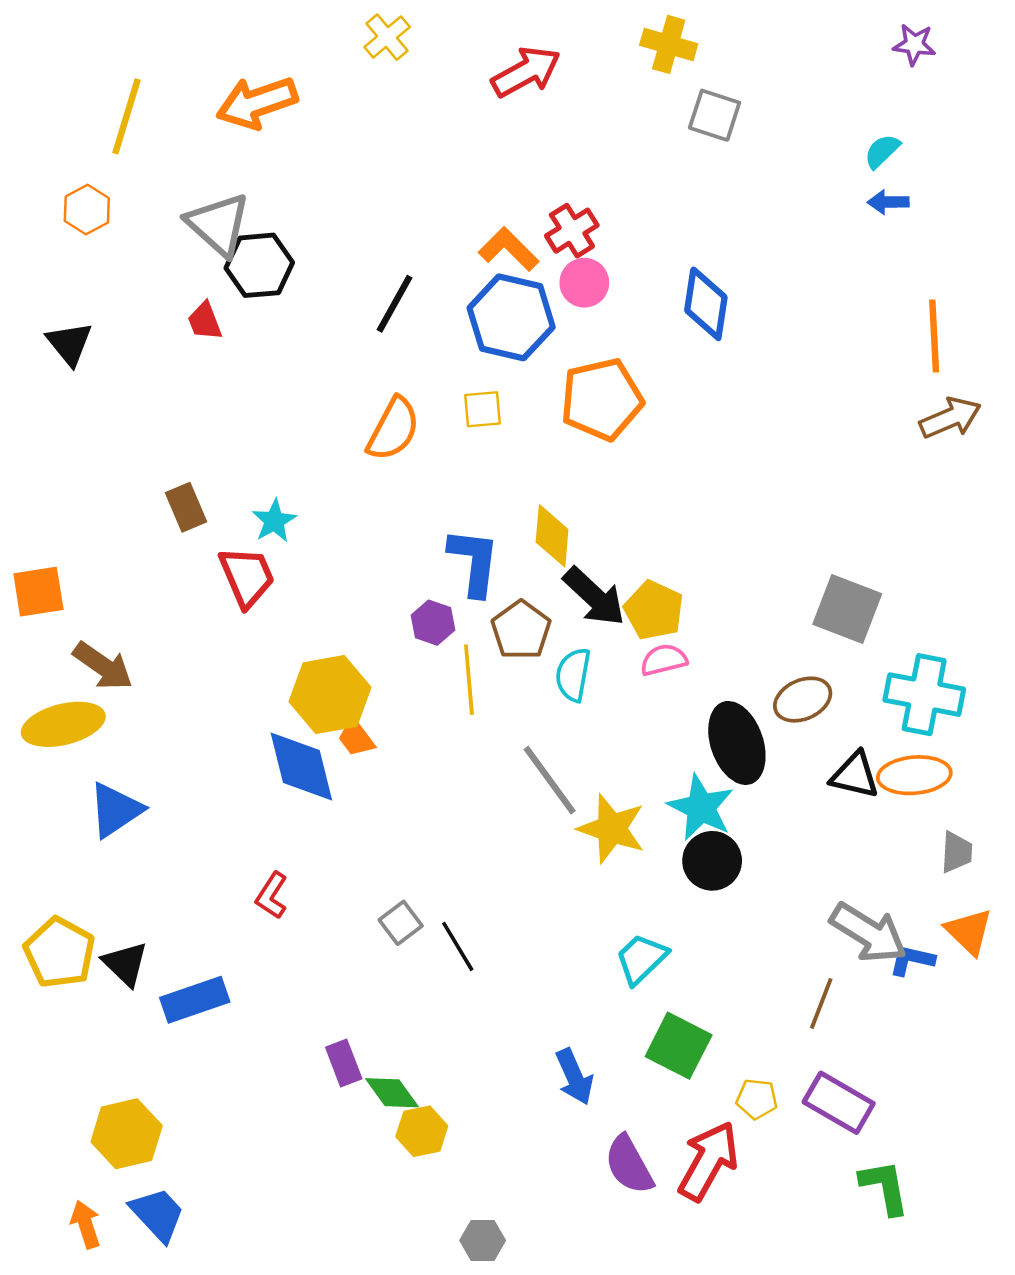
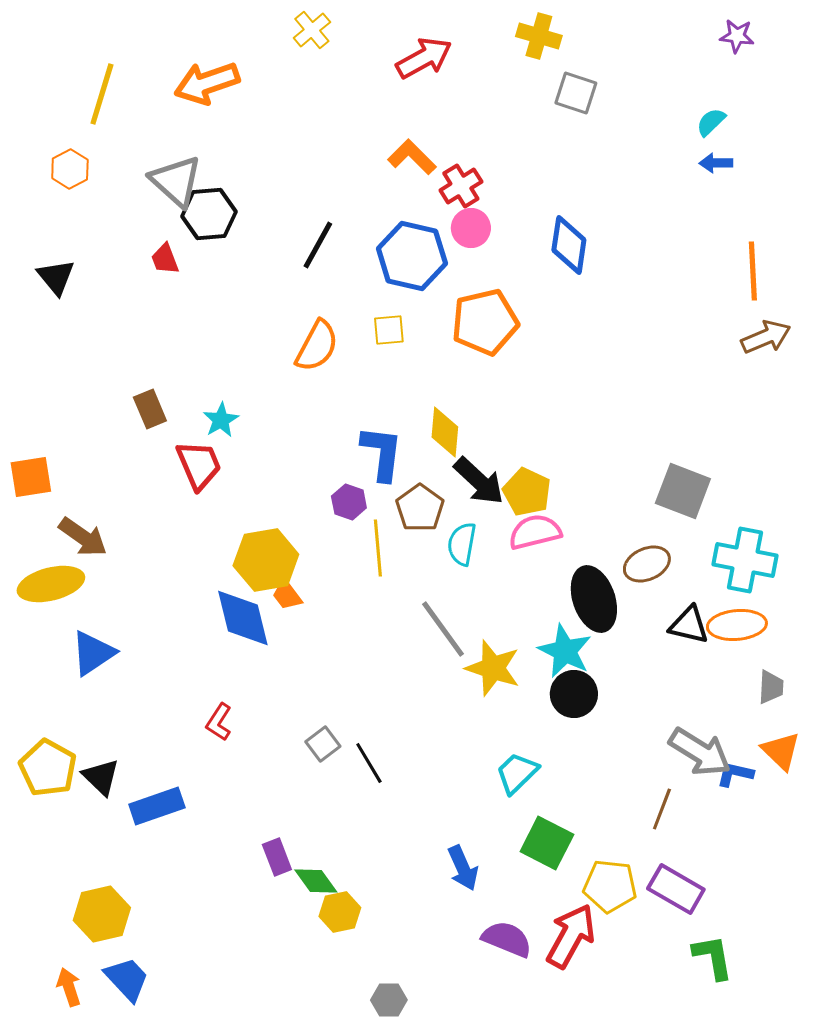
orange L-shape: (509, 249) -> (412, 157), moved
pink semicircle: (664, 660) -> (535, 532), size x1.4
yellow pentagon: (757, 1099) -> (610, 886), size x1.6
purple semicircle: (629, 1165) -> (507, 939), turned 141

